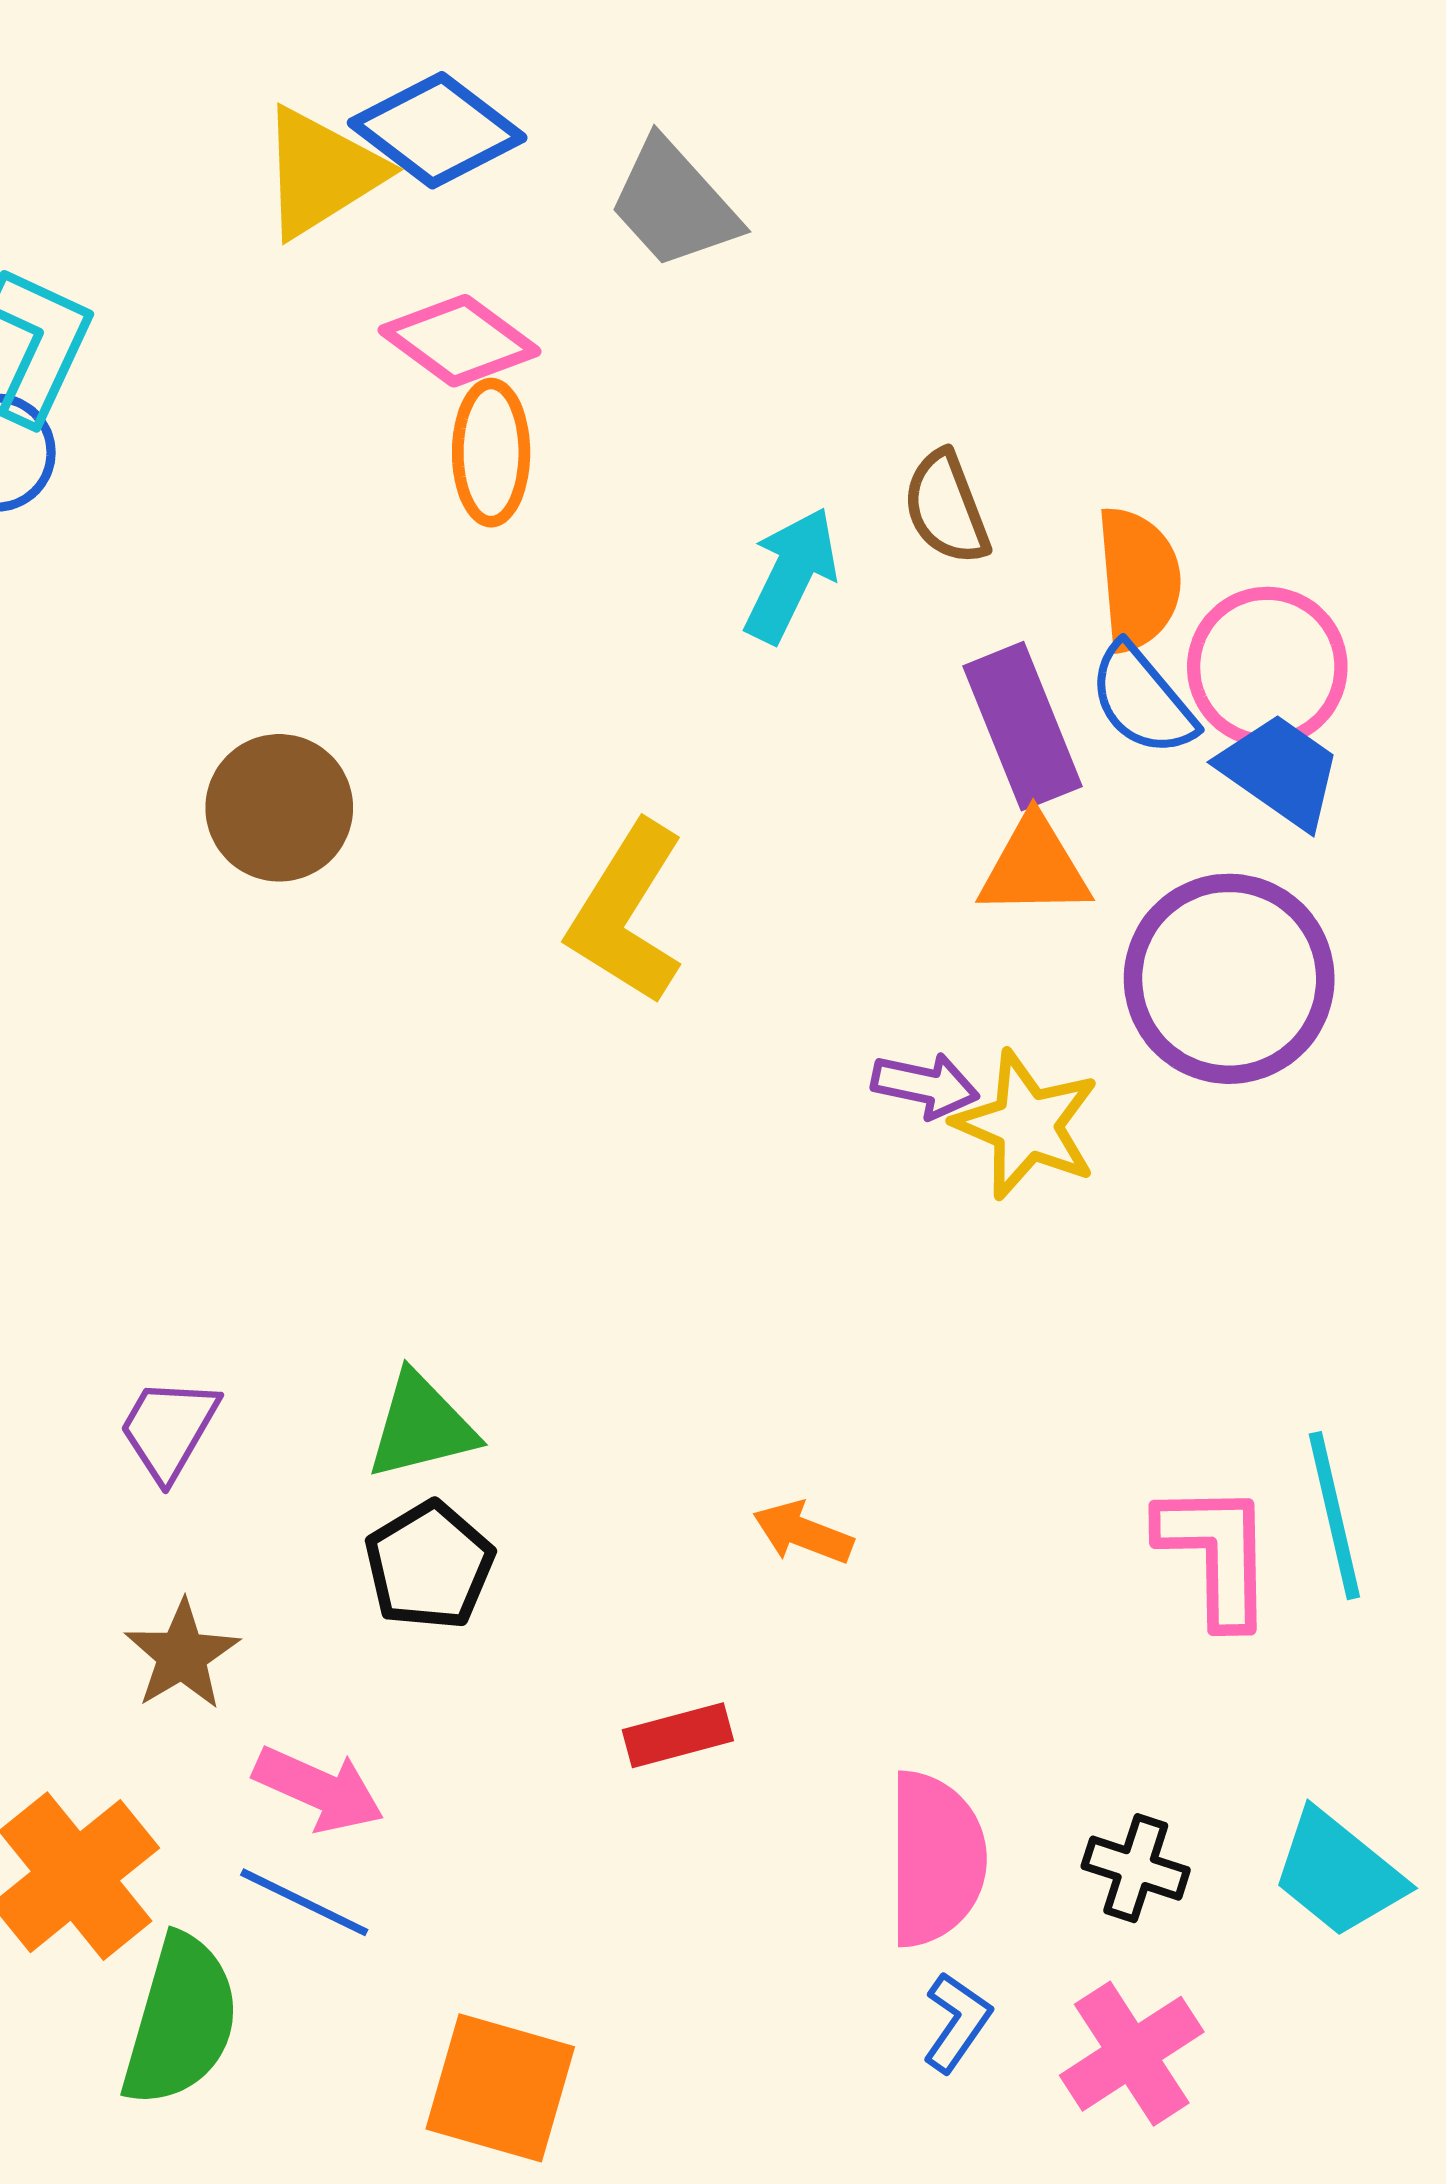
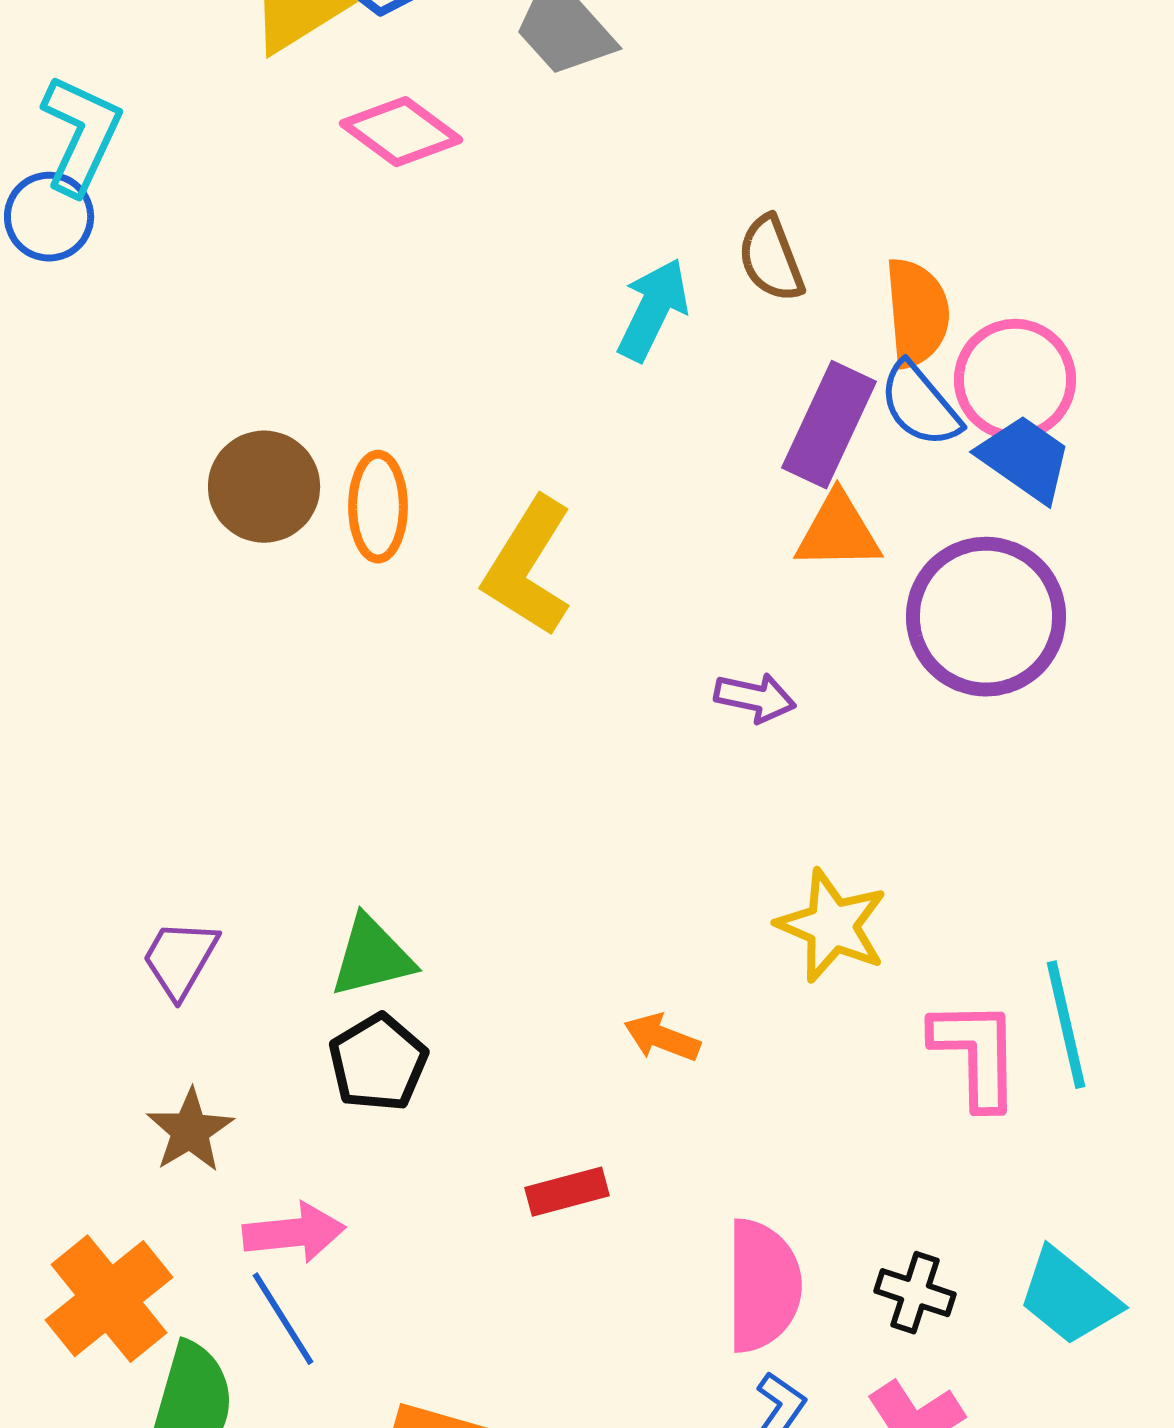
orange ellipse: (491, 453) -> (378, 507), moved
purple rectangle: (1023, 726) -> (829, 425), turned 47
yellow star: (1027, 1125) -> (832, 926), moved
pink arrow: (319, 1789) -> (294, 1233), turned -30
blue line: (304, 1902) -> (283, 1319), turned 32

